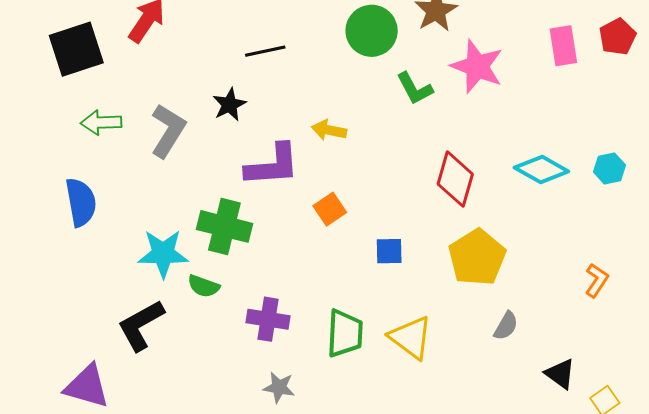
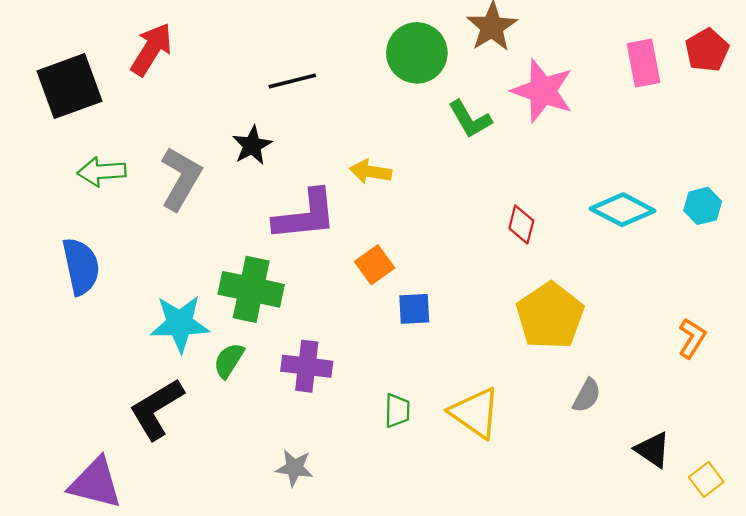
red diamond: (455, 179) -> (521, 224), size x0.6
blue square: (389, 251) -> (414, 309), moved
green semicircle: (204, 286) -> (229, 360), turned 104
purple cross: (268, 319) -> (307, 366), moved
green trapezoid: (345, 333) -> (397, 411), size x0.6
gray star: (279, 387) -> (294, 468), moved

